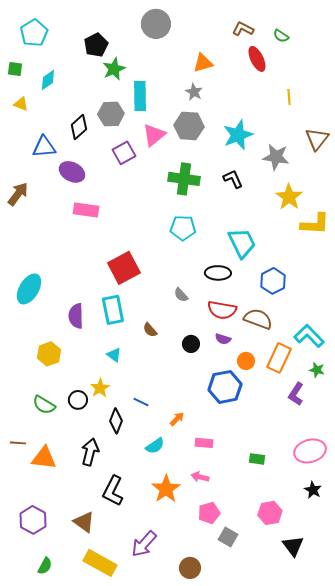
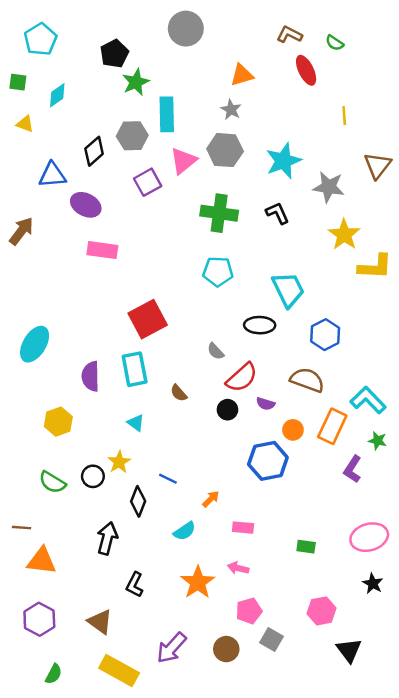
red semicircle: (222, 310) -> (242, 378), moved, turned -52
orange triangle: (44, 458) -> (42, 561), moved
black L-shape: (113, 491) -> (135, 585), size x0.7
brown circle: (190, 568) -> (226, 649), moved

